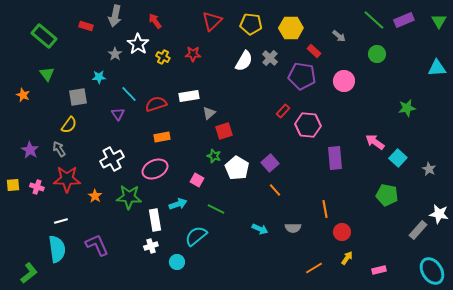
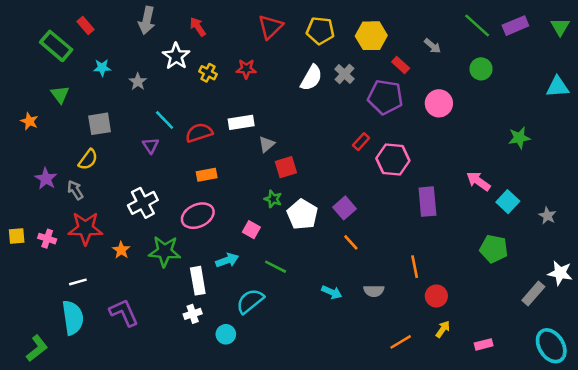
red rectangle: (86, 26) -> (85, 26), moved, turned 32
gray star: (115, 54) -> (138, 82), moved
cyan star: (99, 77) -> (102, 68), moved
purple star: (30, 150) -> (46, 179), moved

